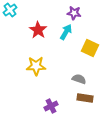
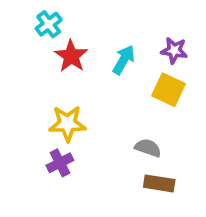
cyan cross: (10, 10) -> (49, 24), moved
purple star: (74, 13) -> (174, 50), moved
purple cross: (51, 106) -> (60, 163), moved

